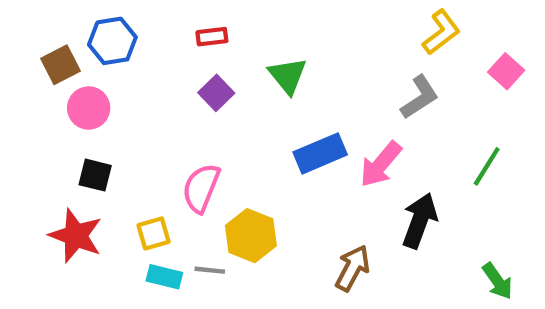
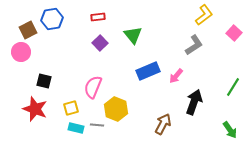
pink circle: (89, 108) -> (21, 52), moved
pink arrow: (381, 164) -> (176, 76), size x0.7
green line: (487, 166) -> (233, 87), moved

